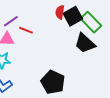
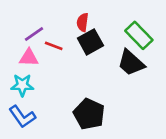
red semicircle: (60, 12) -> (83, 22), moved
black square: (73, 16) -> (90, 42), moved

